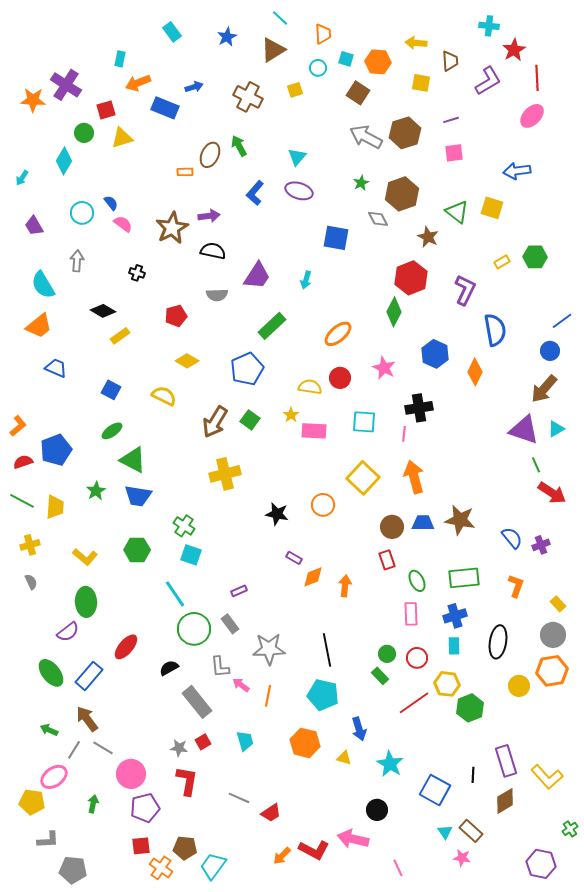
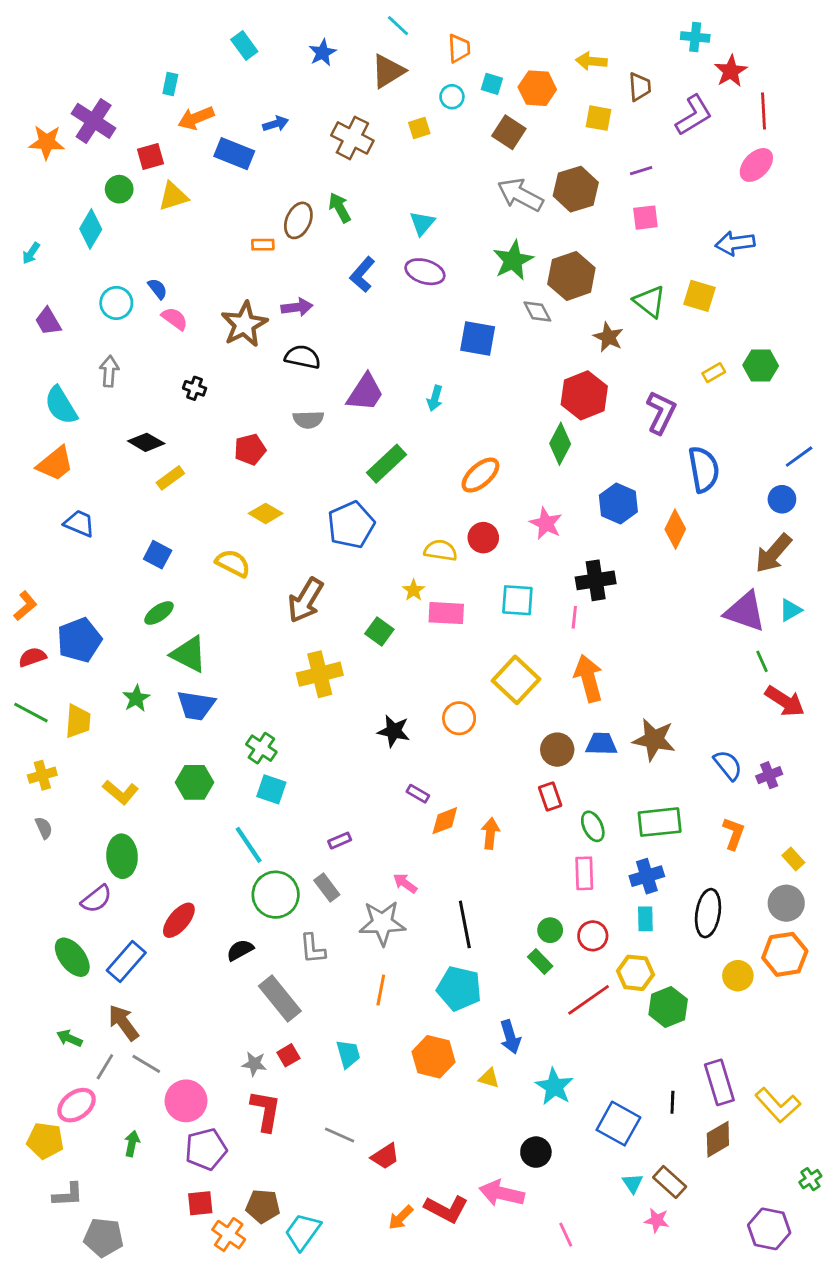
green star: (361, 183) -> (513, 260), size x1.8
green square: (250, 420) -> (379, 631), moved
pink arrow: (241, 685) -> (405, 883), moved

